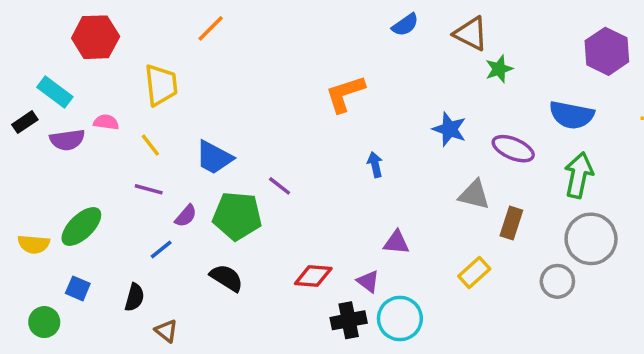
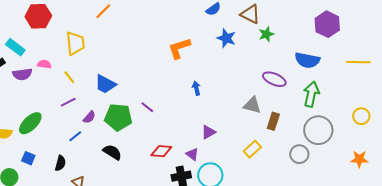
blue star: (449, 129) -> (226, 38), moved
purple line: (280, 186) -> (147, 107), moved
purple line: (149, 189) -> (68, 102), turned -42
purple triangle: (396, 242) -> (208, 132), turned -35

